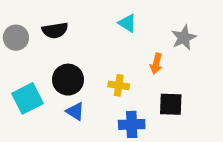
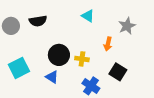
black circle: (68, 80) -> (59, 55), moved
black square: (171, 104) -> (118, 72), turned 30
blue cross: (132, 124) -> (91, 86), turned 36

